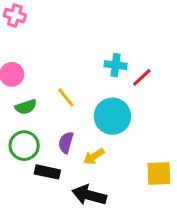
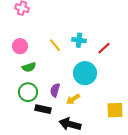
cyan cross: (116, 65) -> (79, 40), moved
yellow line: (66, 98) -> (55, 45), moved

